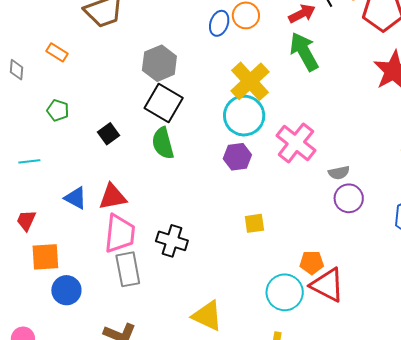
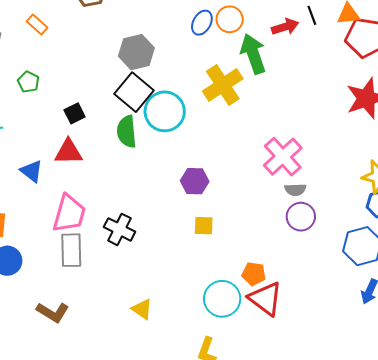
green arrow: (304, 52) -> (253, 54), moved
cyan circle: (244, 116) -> (165, 111), moved
pink cross: (296, 143) -> (283, 157), moved
purple hexagon: (237, 157) -> (195, 181), moved
red triangle: (113, 197) -> (68, 152), moved
yellow triangle: (207, 316) -> (142, 309), size x0.7

